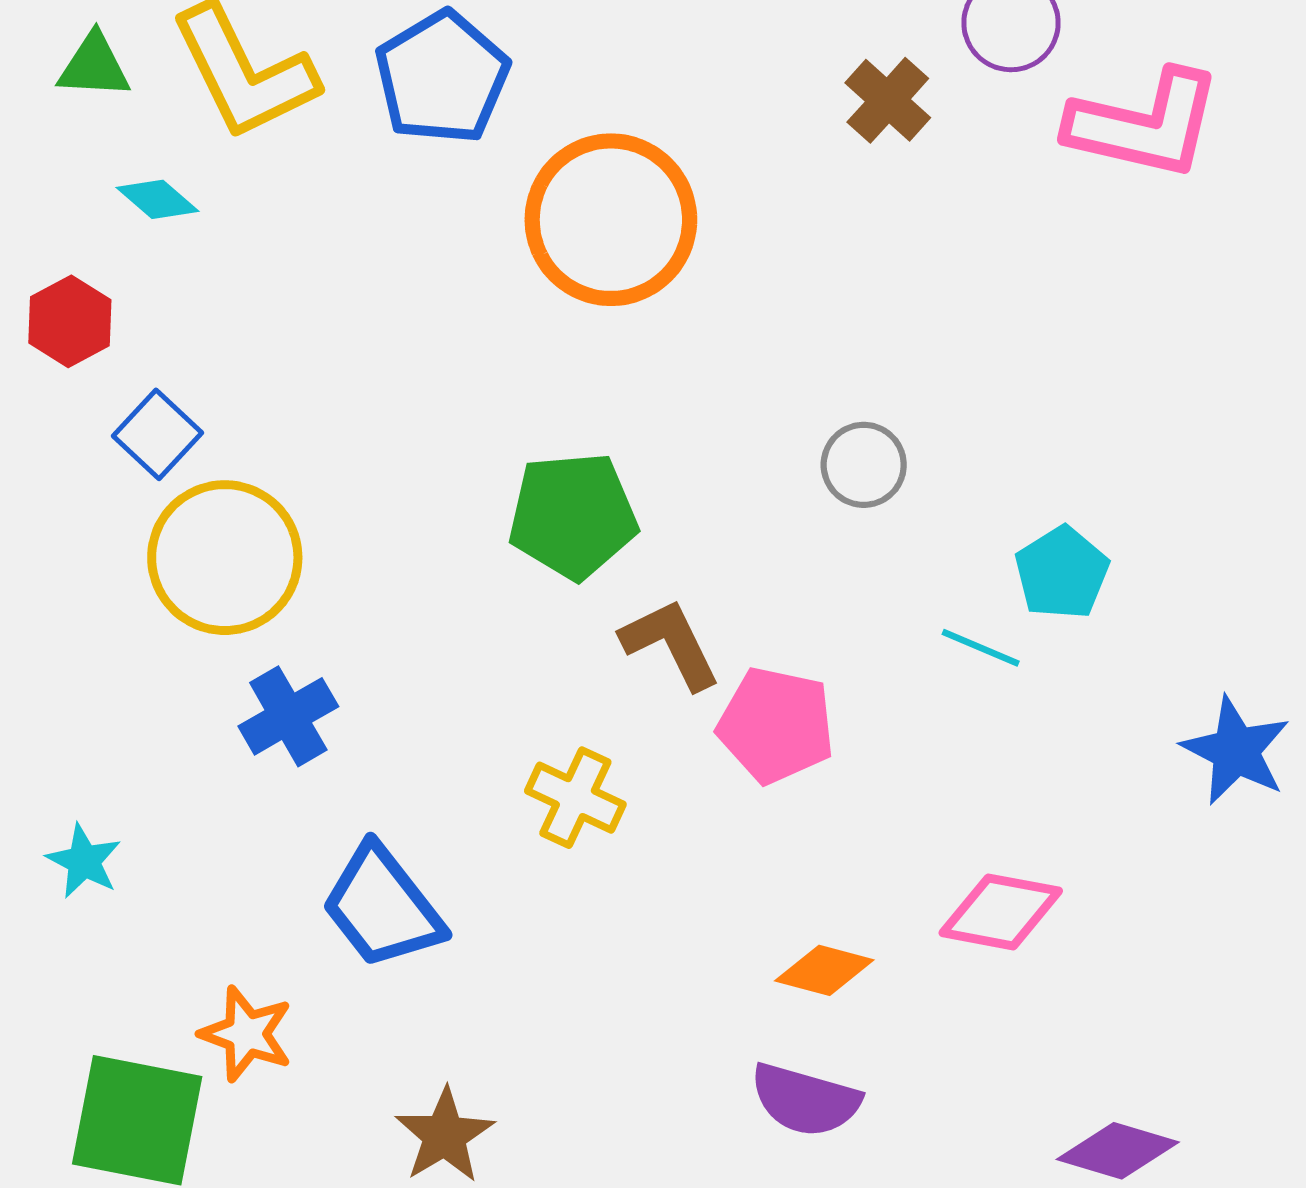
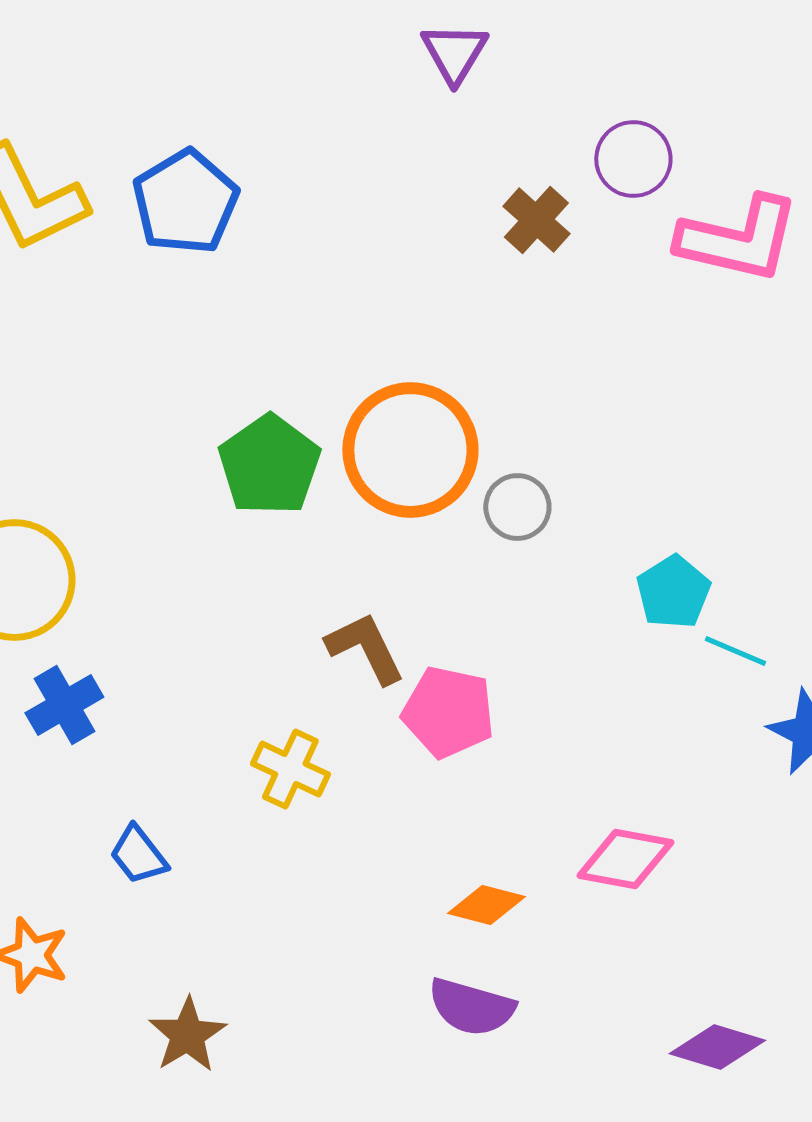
orange circle: (611, 220) -> (410, 450), moved
green pentagon: (573, 516) -> (269, 465), moved, turned -30
cyan line: (981, 648) -> (735, 651), moved
blue trapezoid: (382, 907) -> (138, 855), size x0.6

